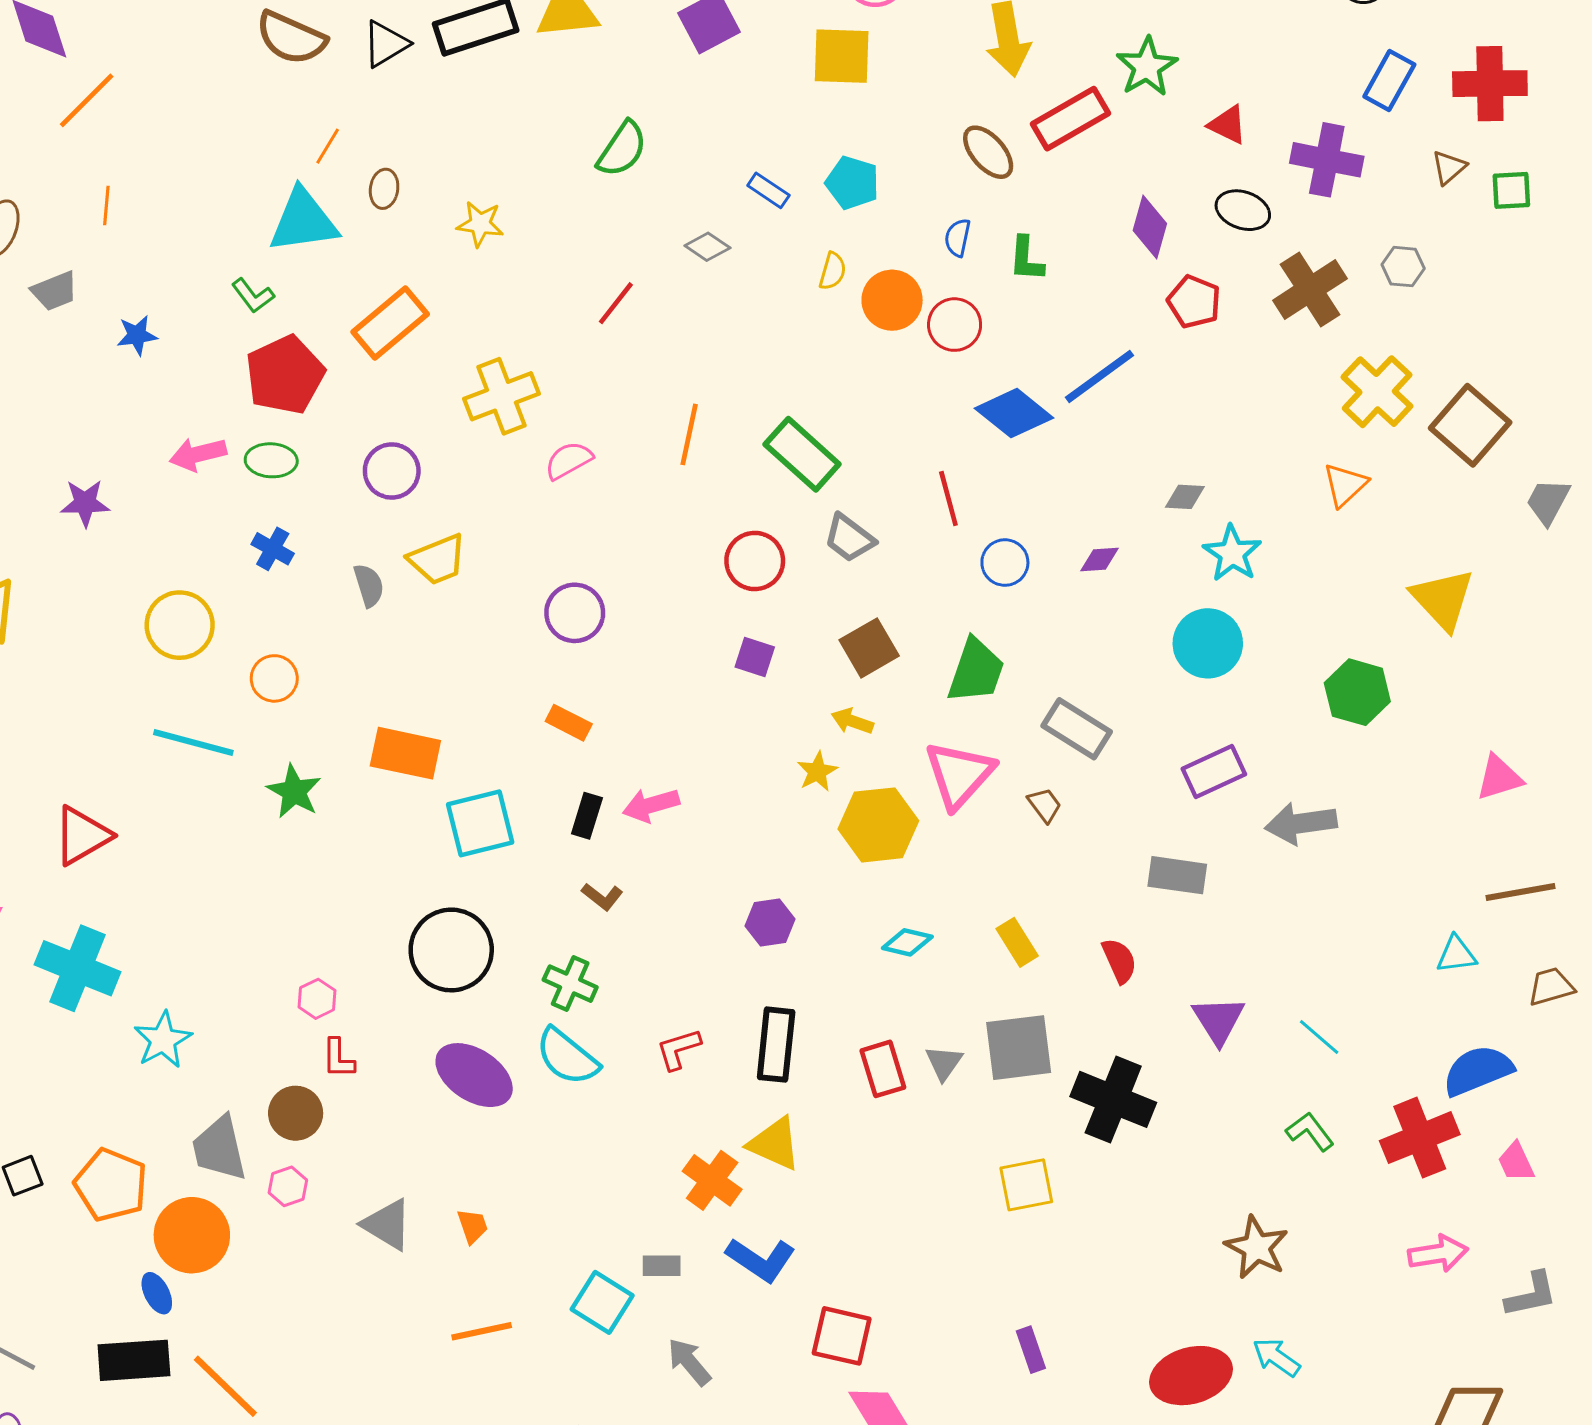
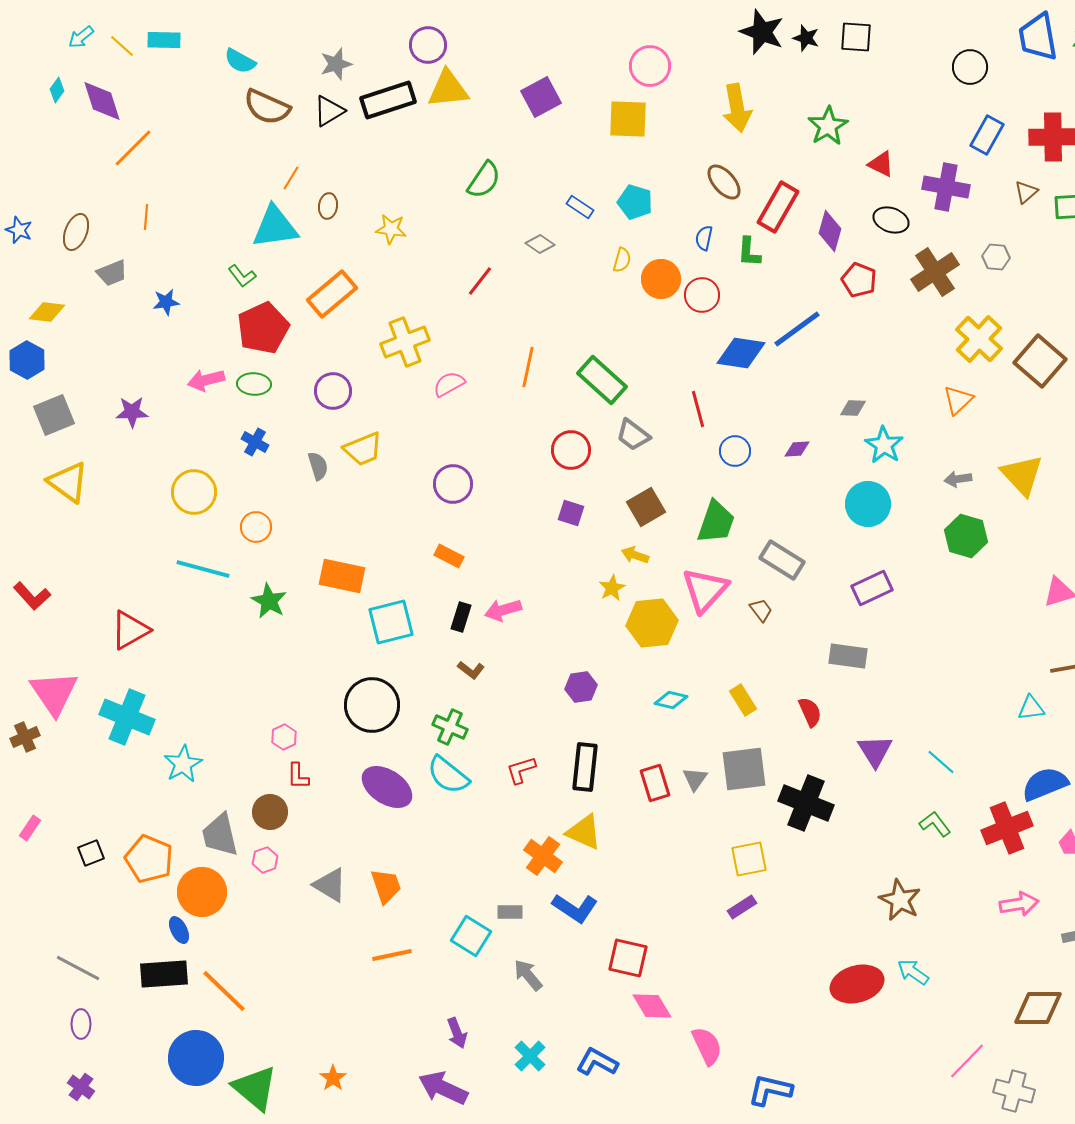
red rectangle: (1070, 119) -> (778, 207), moved, turned -30
blue diamond: (1014, 413) -> (741, 353), turned -30
gray arrow: (1301, 823) -> (958, 479), moved, size x0.6
orange trapezoid: (473, 1226) -> (386, 886), size x1.5
purple rectangle: (1031, 1350) -> (742, 907), moved, turned 76

